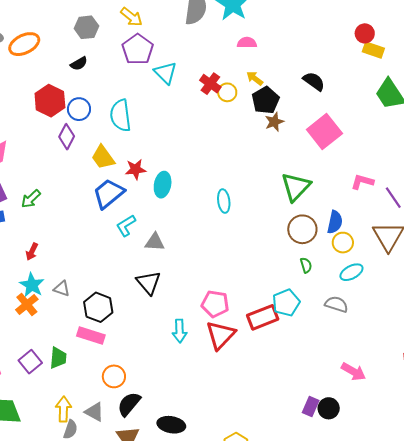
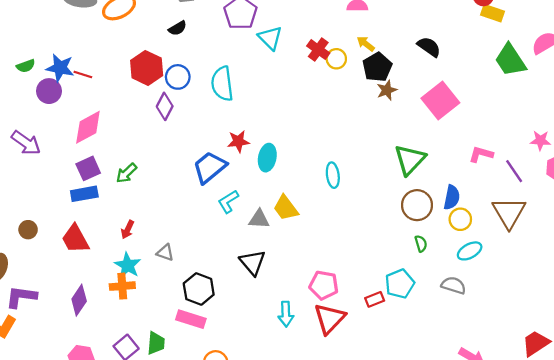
yellow trapezoid: (103, 157) -> (286, 208), moved
gray triangle: (62, 289) -> (165, 253), moved
orange cross: (27, 304) -> (122, 286), turned 35
red rectangle: (263, 317) -> (375, 299), size x0.6

